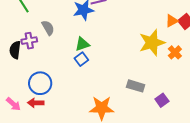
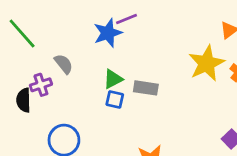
blue square: (81, 59) -> (115, 99), turned -32
gray rectangle: (136, 86) -> (146, 88), moved

